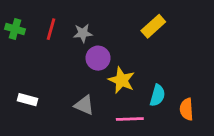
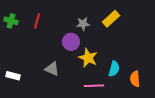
gray star: (83, 33) -> (83, 24), moved
white rectangle: (27, 100) -> (13, 76), moved
gray triangle: (84, 105) -> (52, 69), moved

